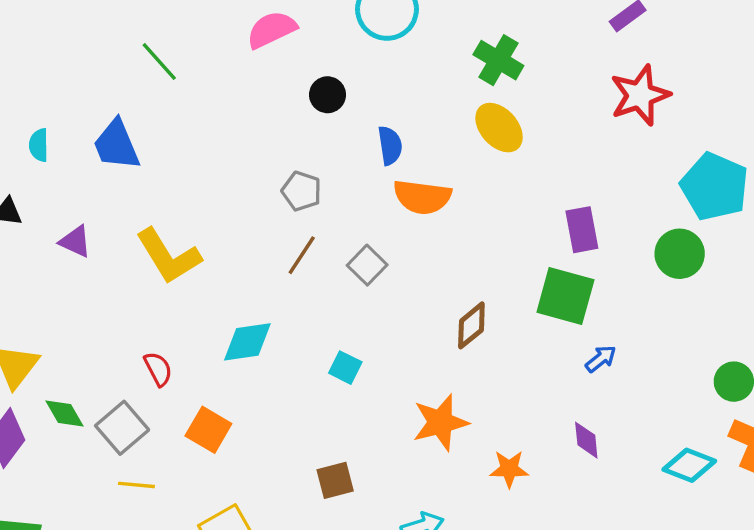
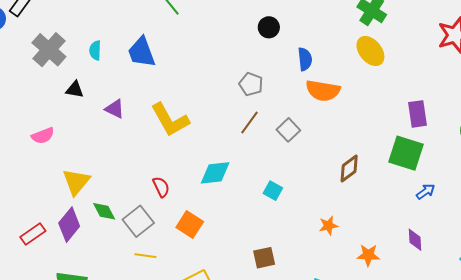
orange star: (440, 422) -> (328, 226), size x0.6

